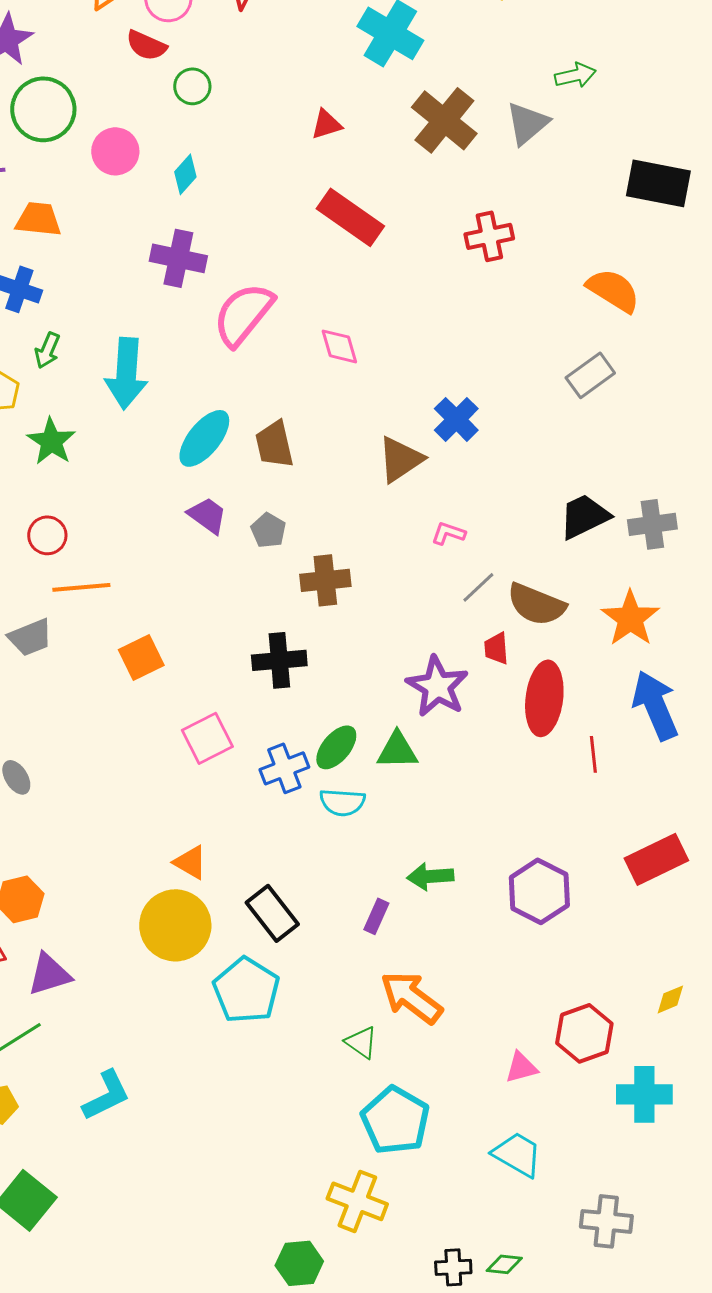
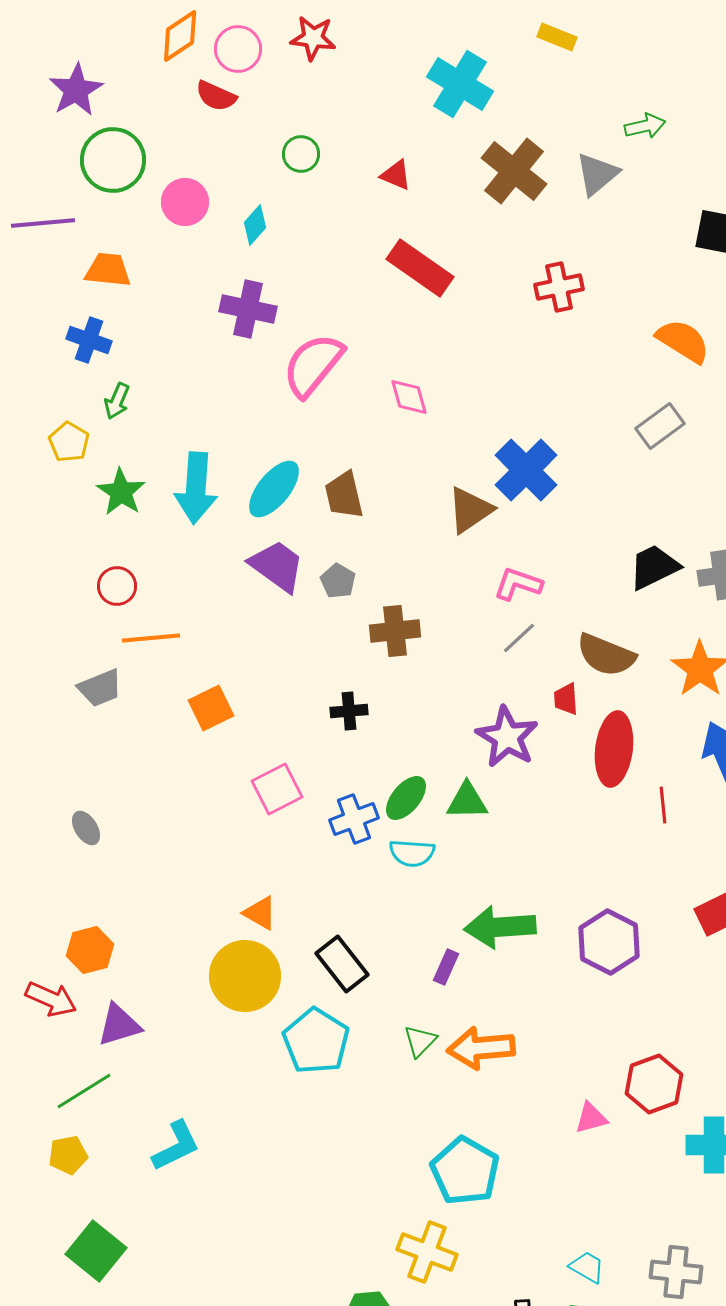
green circle: (192, 86) -> (301, 154), moved
red triangle: (326, 124) -> (396, 175), turned 40
cyan arrow: (126, 373) -> (196, 488), moved
blue cross: (456, 419) -> (526, 470), size x1.4
purple trapezoid: (207, 515) -> (277, 566), size x1.4
pink L-shape: (448, 533) -> (518, 584), size x1.4
gray line: (478, 587) -> (519, 638), moved
black cross: (279, 660) -> (349, 711), size x0.7
green arrow: (430, 876) -> (500, 927), size x1.5
orange arrow: (411, 997) -> (481, 1048), turned -42
green triangle: (361, 1042) -> (420, 1041), moved, turned 39
cyan trapezoid: (517, 1154) -> (587, 1267), moved, size x0.7

